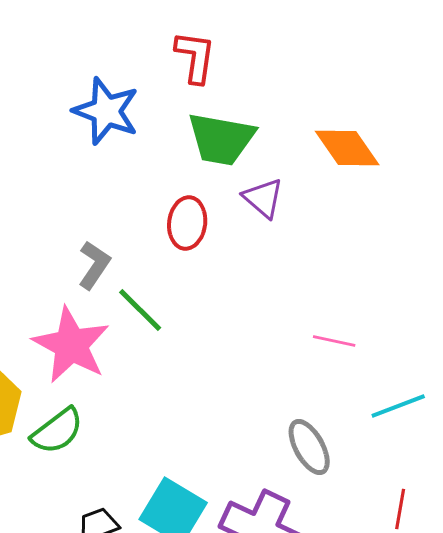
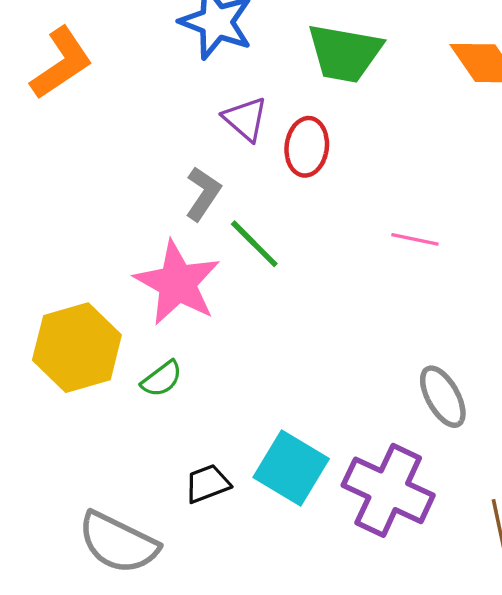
purple triangle: (263, 198) -> (245, 119), moved
pink line: (334, 341) -> (415, 239), moved
green semicircle: (57, 431) -> (162, 379), size x0.7

